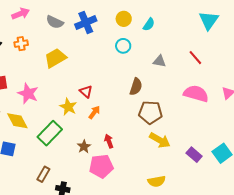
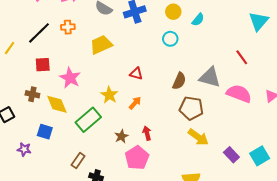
gray triangle: (159, 61) -> (210, 77), moved, size x1.6
red triangle: (86, 92) -> (136, 74), moved, turned -32
pink pentagon: (101, 166) -> (137, 158), turned -30

